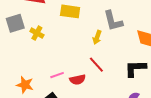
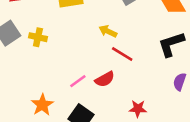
yellow arrow: (97, 37) -> (108, 31), moved, turned 112
orange star: (25, 85) -> (42, 105), turned -30

